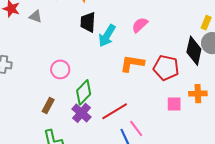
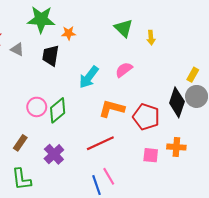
black trapezoid: (88, 22) -> (51, 56), moved
green diamond: (84, 92) -> (58, 110), moved
red line: (115, 111) -> (100, 143), moved

